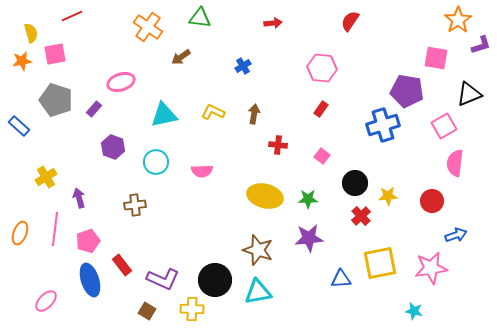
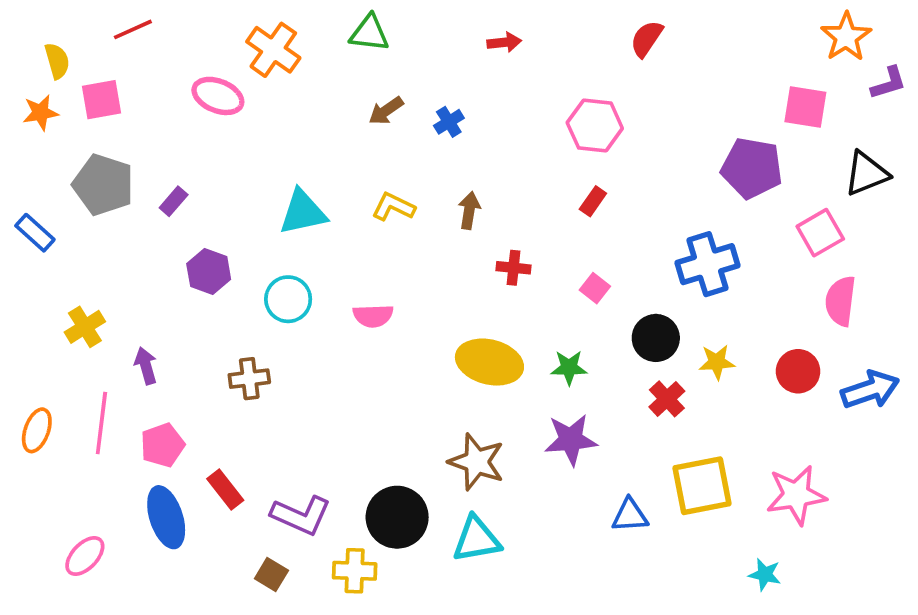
brown arrow: (181, 57) -> (386, 111), moved
pink ellipse: (121, 82) -> (218, 96), moved, turned 40
blue cross: (383, 125) -> (708, 264), moved
blue arrow: (456, 235) -> (870, 390), moved, size x1.4

